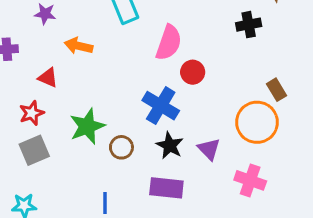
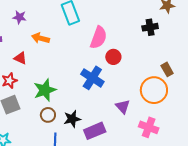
black star: (170, 146) -> (72, 119), moved, turned 30
brown circle: (121, 147) -> (48, 115), moved
purple rectangle: (166, 188) -> (95, 131), turned -30

